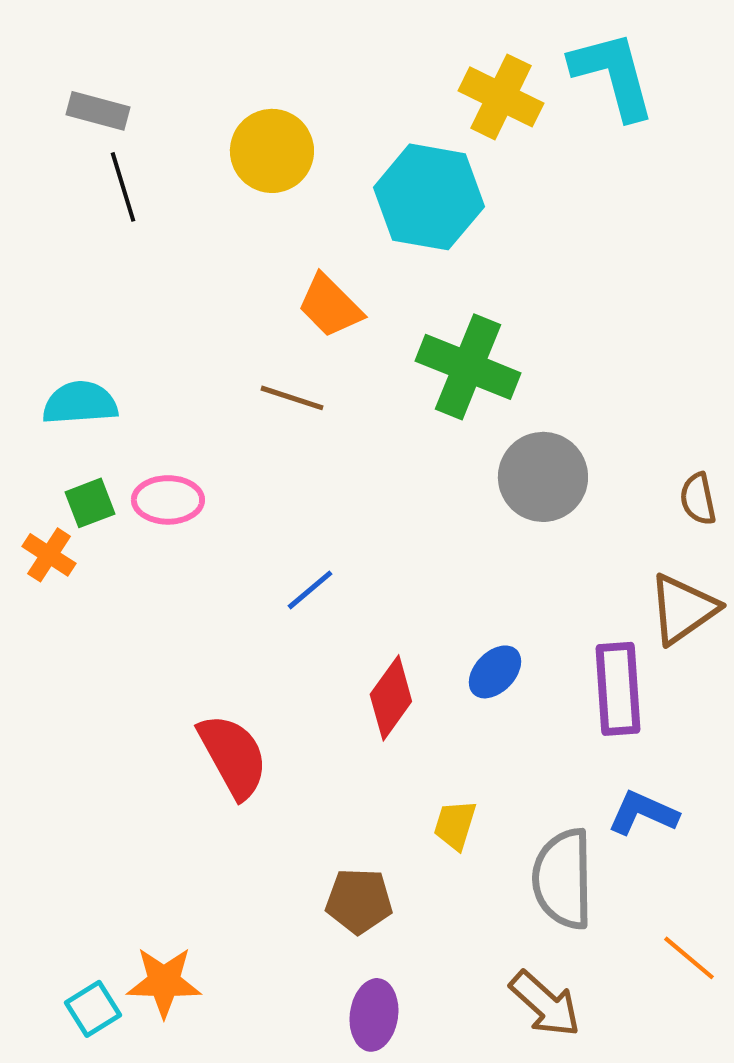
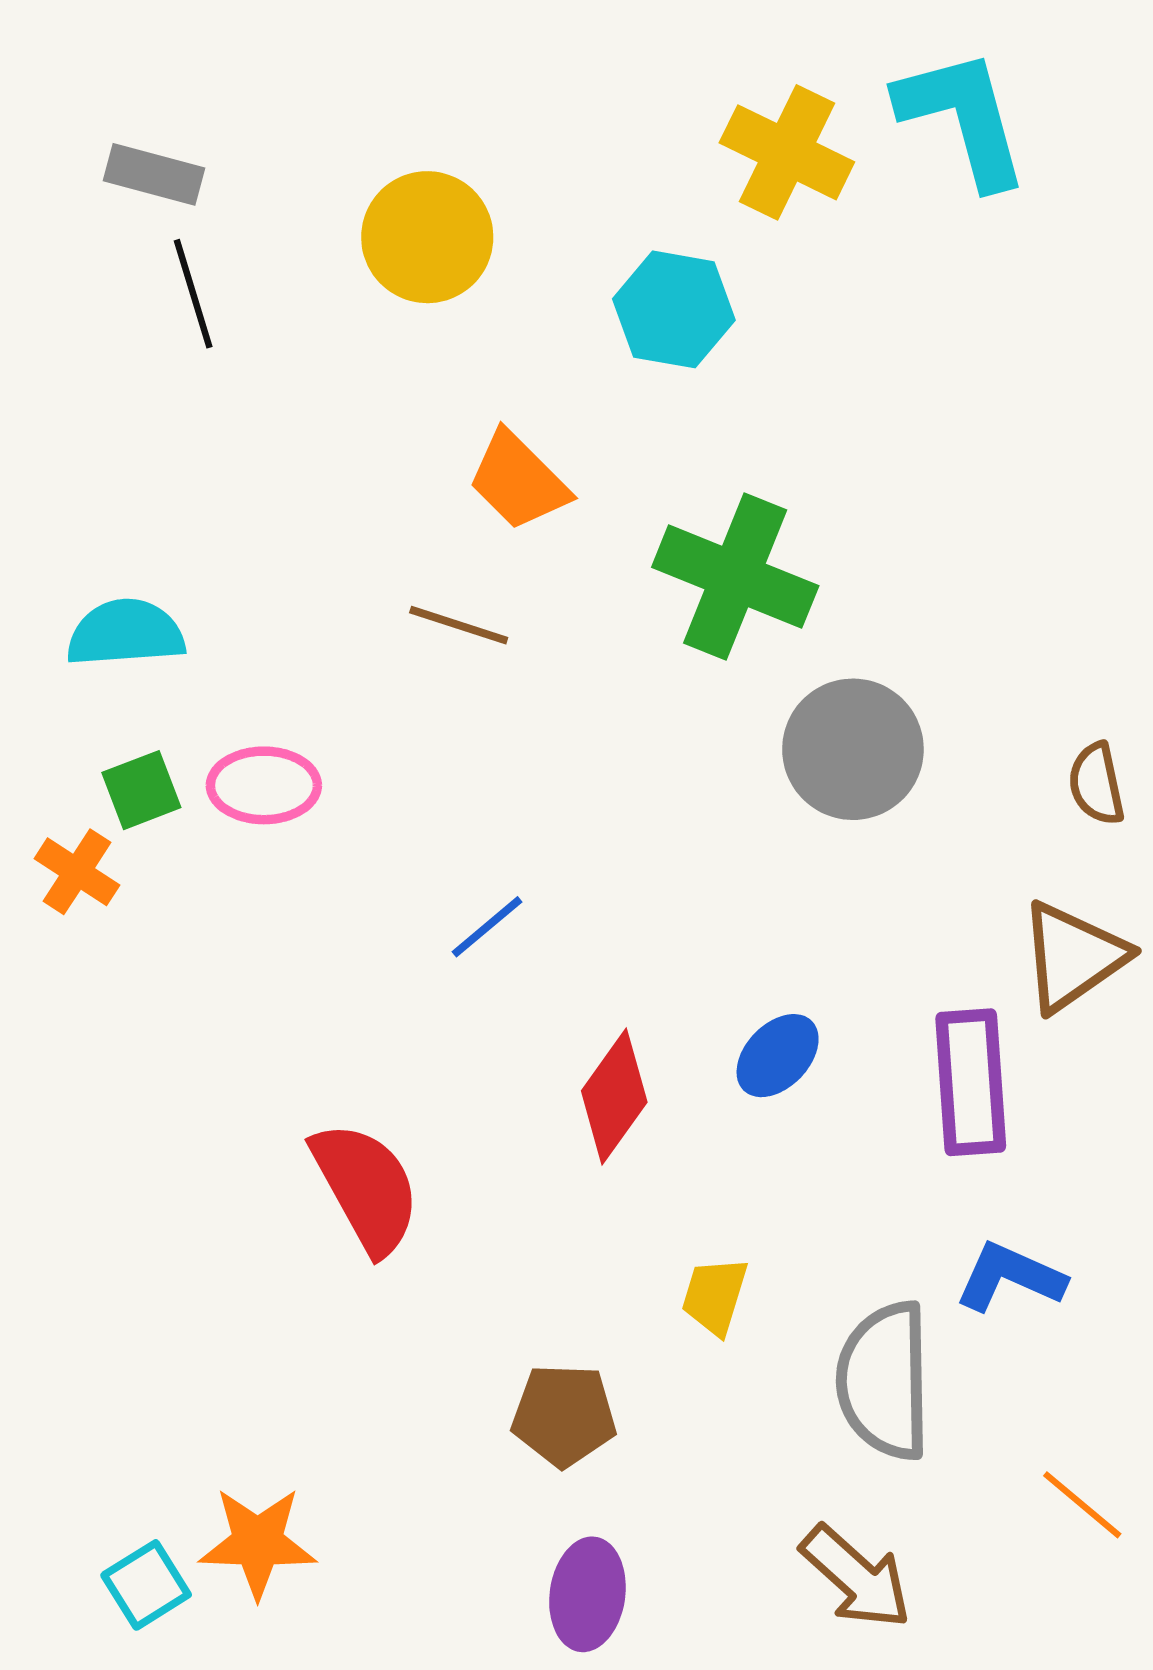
cyan hexagon: (429, 197) -> (674, 309), size x0.7

